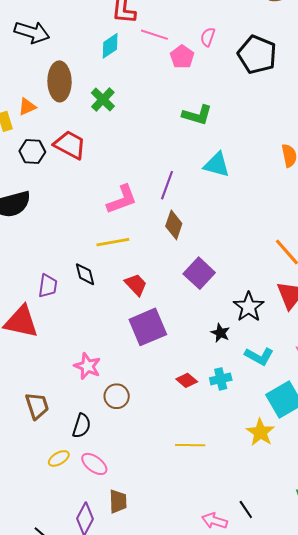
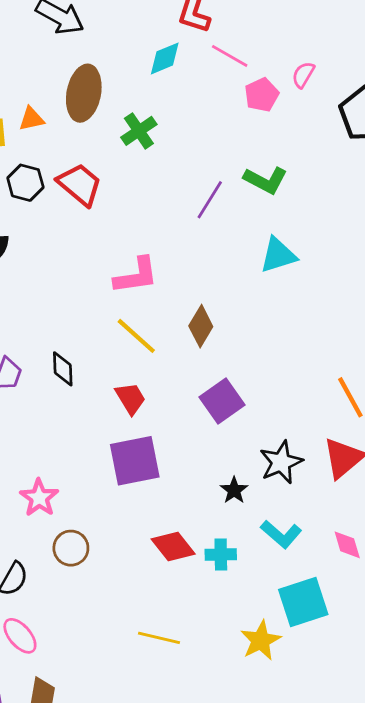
cyan triangle: (217, 165) -> (278, 255), turned -44
purple line: (167, 185) -> (210, 200), moved
yellow line: (113, 242) -> (136, 336), moved, turned 40
red diamond: (187, 380) -> (173, 546), size x1.4

